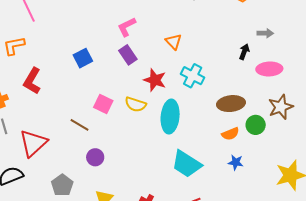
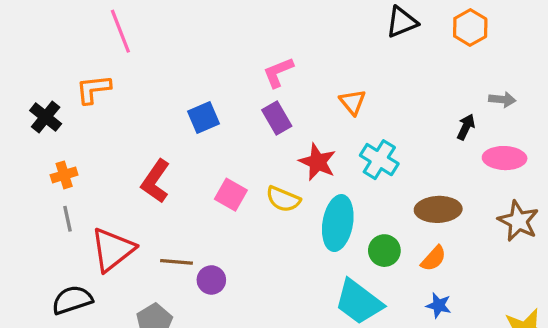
red L-shape: (32, 81) -> (155, 181), moved
brown star: (281, 107) -> (518, 221), turned -30
brown line: (79, 125) -> (176, 262), moved, turned -30
green circle: (256, 125) -> (384, 251), moved
orange semicircle: (230, 134) -> (434, 258), turned -30

